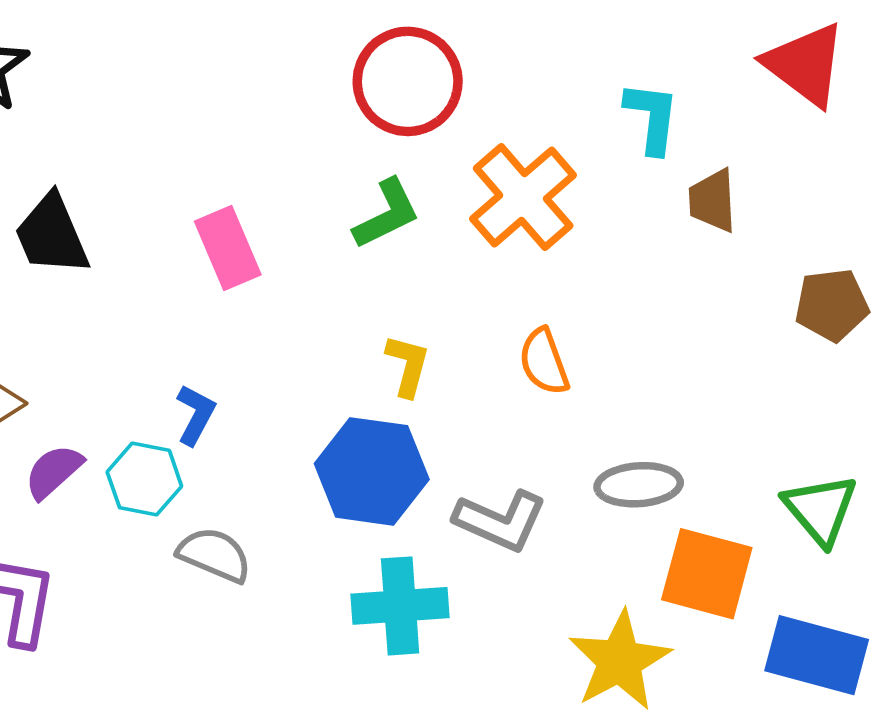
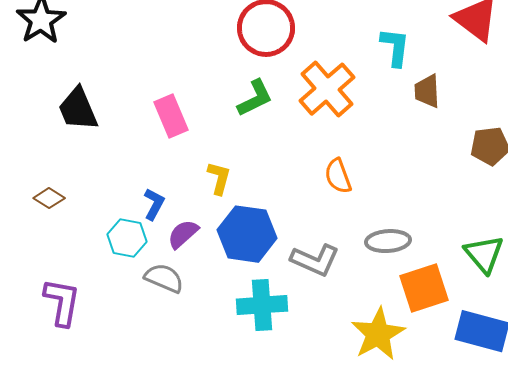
yellow L-shape: (408, 365) -> (219, 178), moved
purple semicircle: (54, 471) -> (183, 234), moved
orange square: (707, 574) -> (424, 288), turned -33

